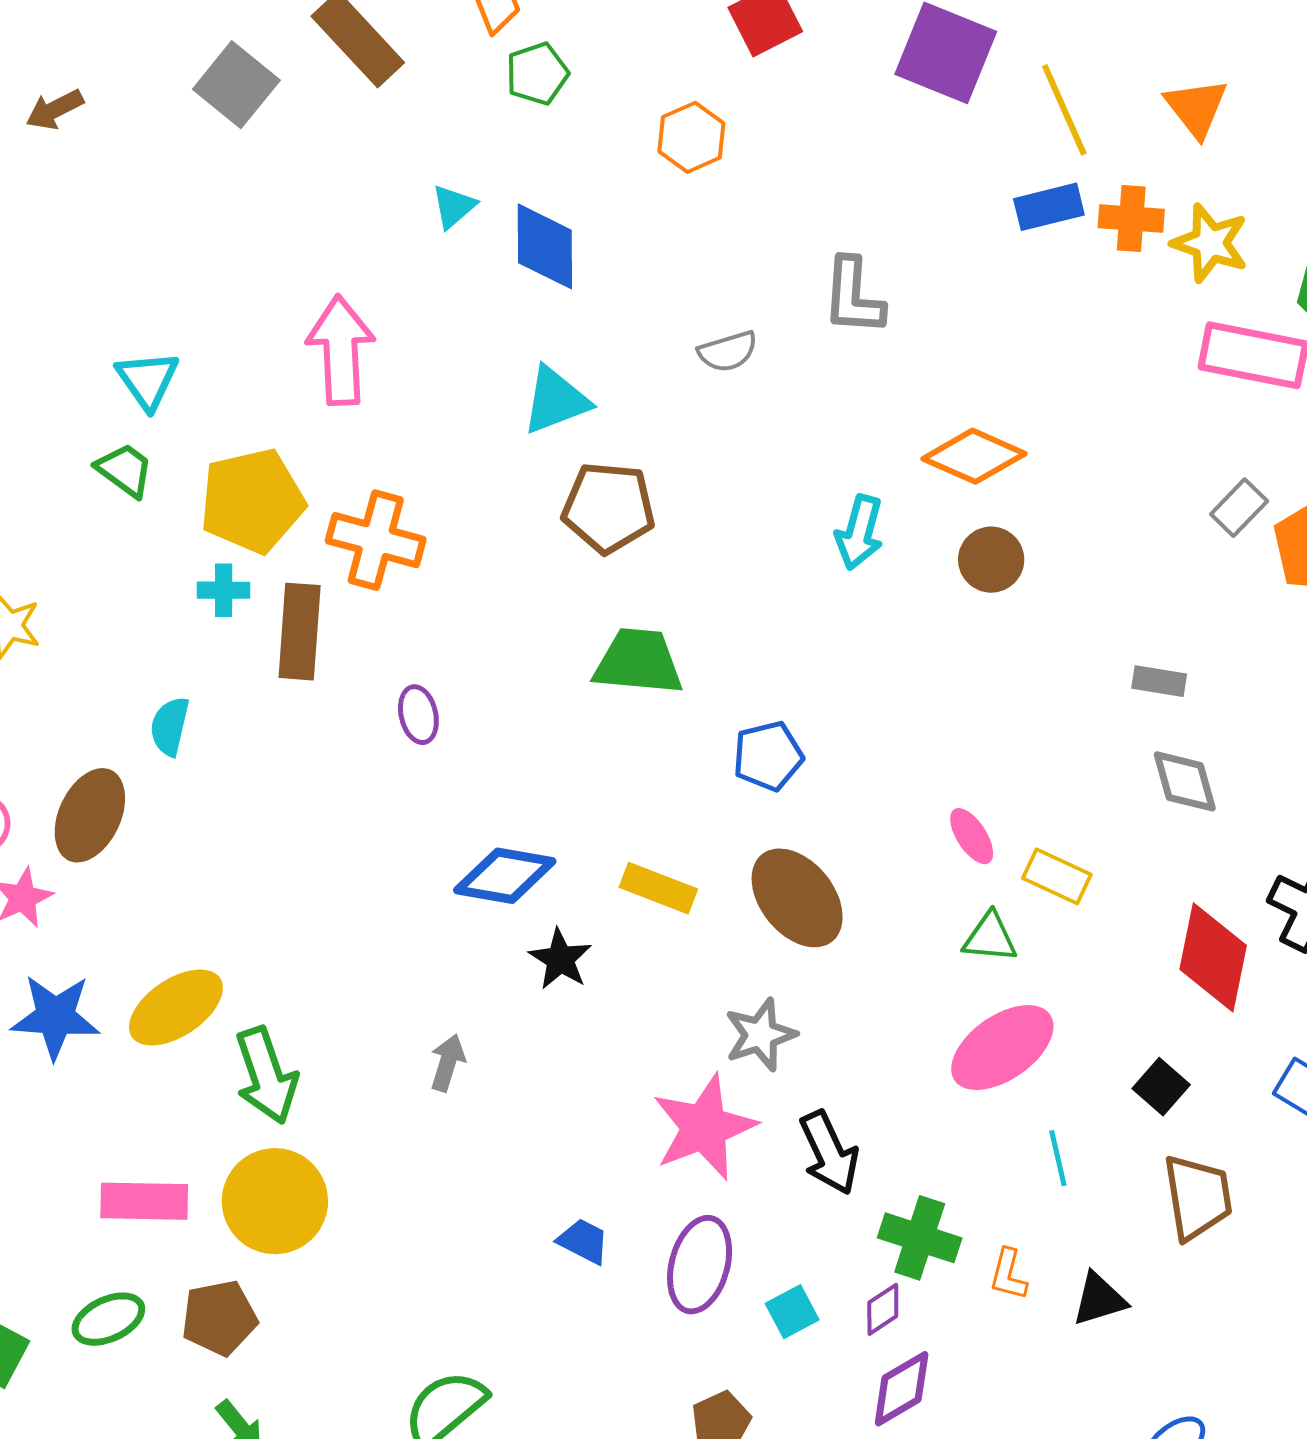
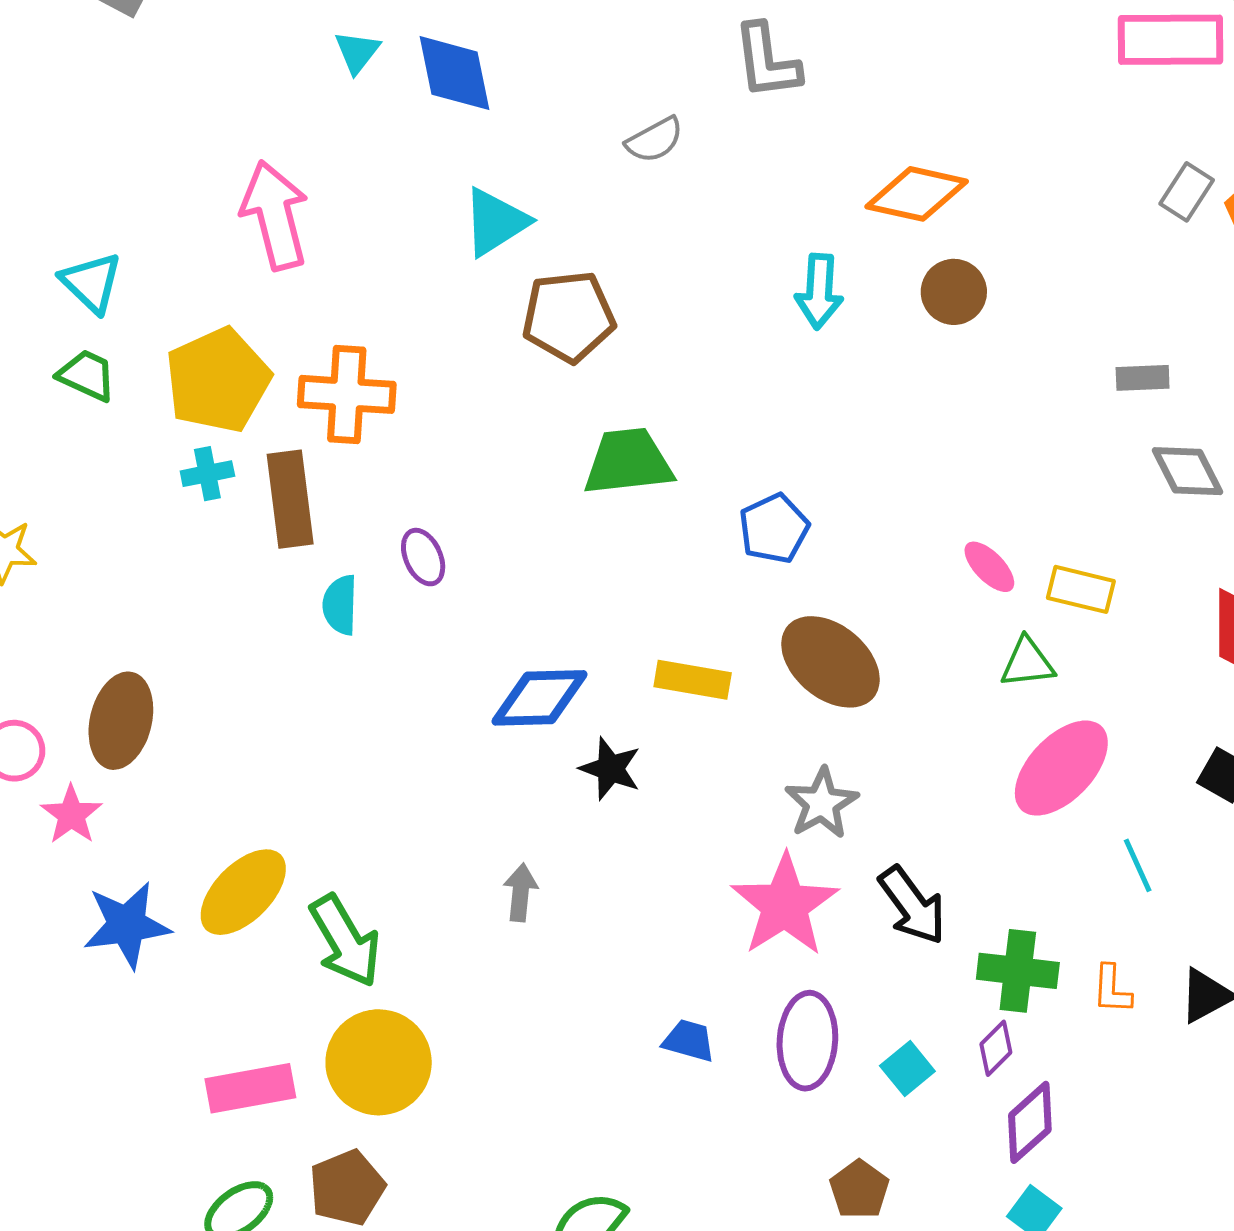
cyan semicircle: (170, 726) -> (340, 605), moved

